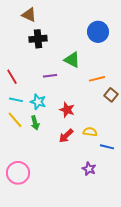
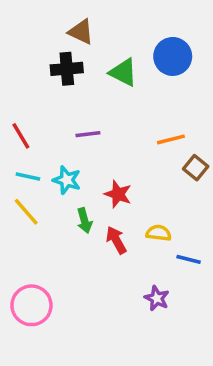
brown triangle: (29, 15) -> (81, 32), moved
green triangle: (72, 60) -> (123, 72), moved
green arrow: (35, 123) -> (84, 221), moved
red arrow: (66, 136) -> (116, 240), turned 105

